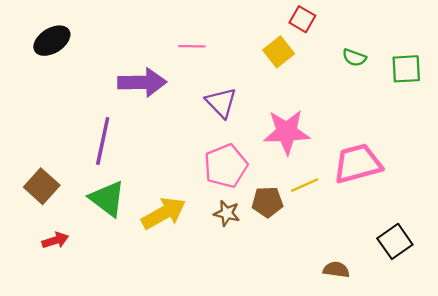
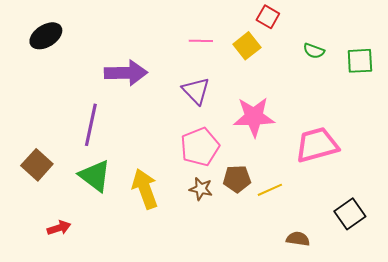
pink line: (192, 46) -> (201, 41), moved
yellow line: (305, 185) -> (270, 190), moved
yellow arrow: (164, 213) -> (145, 189), turned -81
red arrow: (55, 240) -> (59, 228), moved

